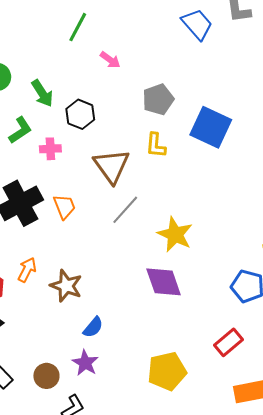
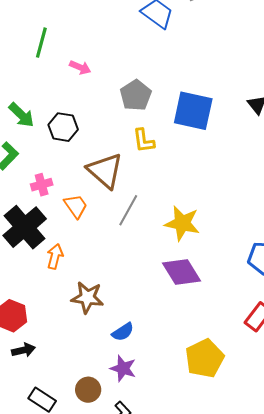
pink cross: (50, 149) -> (42, 185), moved
orange trapezoid: (64, 207) -> (76, 206), moved
orange arrow: (27, 270) -> (55, 256), moved
blue semicircle: (93, 327) -> (123, 332), turned 30

